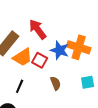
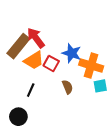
red arrow: (38, 29) -> (36, 38), moved
orange cross: (79, 47) -> (91, 65), moved

